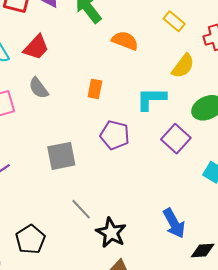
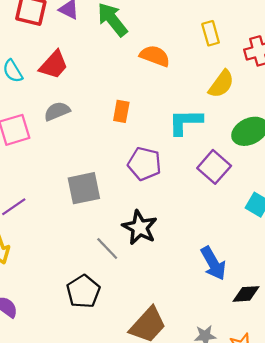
yellow rectangle: (174, 21) -> (211, 33), turned 35
gray semicircle: (39, 88) -> (57, 111), turned 105
black star: (111, 233) -> (140, 227), moved
black pentagon: (30, 239) -> (83, 291), moved

